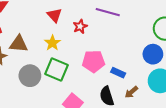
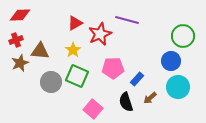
red triangle: (55, 15) -> (75, 23), turned 42
red star: (80, 26) -> (100, 34), size x1.6
blue rectangle: (118, 73) -> (137, 79), turned -72

